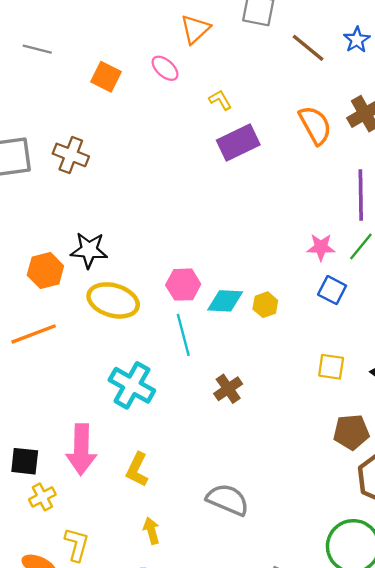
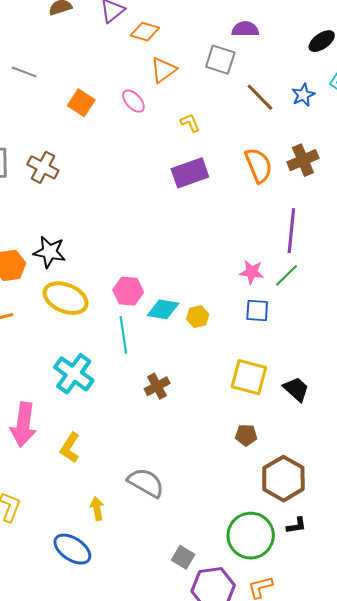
yellow L-shape: (220, 100) -> (190, 123), moved
blue square: (332, 290) -> (257, 310), turned -30
yellow square: (331, 367) -> (249, 377), size x1.5
brown pentagon: (351, 432) -> (246, 435), moved, size x0.7
yellow arrow: (151, 531) -> (97, 509), moved

